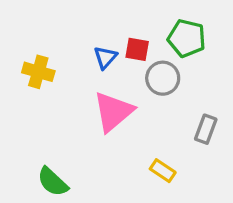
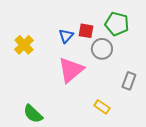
yellow cross: (38, 72) -> (24, 45), turned 30

